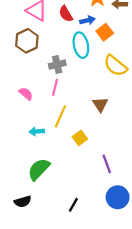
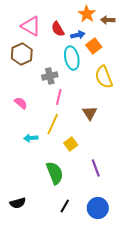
yellow semicircle: (115, 66) -> (104, 77), turned 30
pink line: (55, 87) -> (59, 97), moved
green semicircle: (39, 169) -> (55, 173), moved, turned 115
blue circle: (118, 197) -> (98, 208), moved

